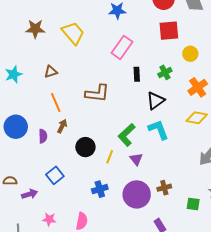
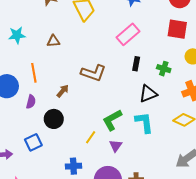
green cross: (165, 72) -> (164, 69), turned 32
orange line: (56, 103) -> (34, 73), moved
brown arrow: (62, 126) -> (63, 91), moved
black circle: (85, 147) -> (54, 119), moved

